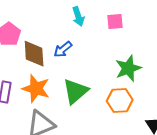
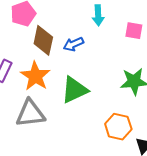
orange hexagon: (120, 100) -> (118, 127), moved

